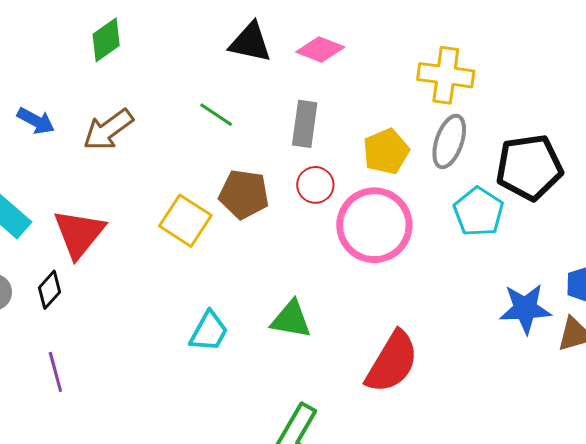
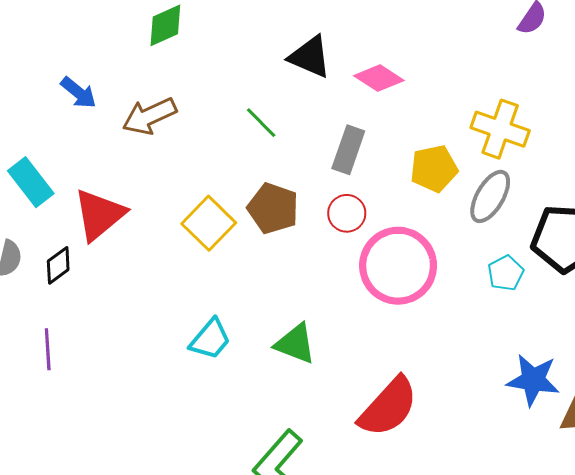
yellow pentagon: (386, 151) -> (434, 169), moved
cyan pentagon: (479, 212) -> (506, 273), size x0.7

